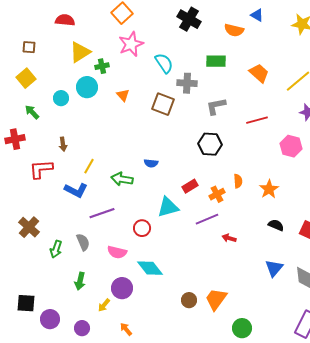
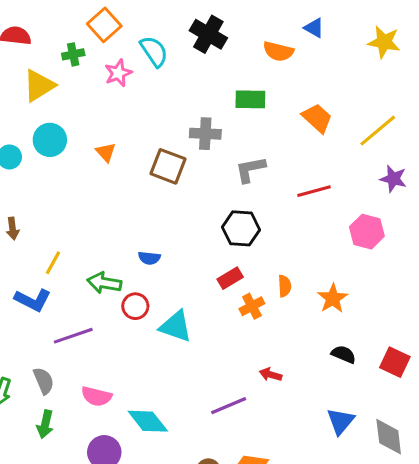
pink star: (131, 44) -> (118, 73), size x0.7
cyan semicircle: (164, 63) -> (154, 51), moved
green cross: (102, 66) -> (73, 54), moved
red rectangle: (190, 186) -> (230, 278), moved
cyan triangle: (168, 207) -> (176, 326), turned 35
purple line: (207, 219) -> (229, 406), moved
red circle: (142, 228) -> (135, 306), moved
green arrow: (80, 281) -> (45, 424), moved

